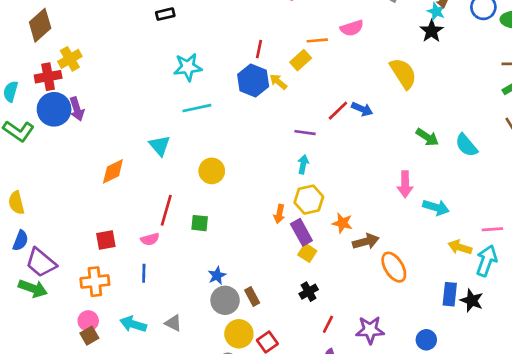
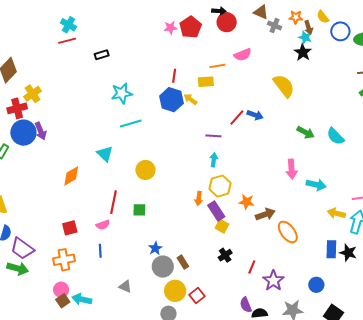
yellow rectangle: (301, 60) -> (206, 82), turned 42
cyan arrow: (133, 324) -> (82, 299), moved
red line: (328, 324) -> (252, 267), moved
purple star: (370, 330) -> (273, 281), turned -30

